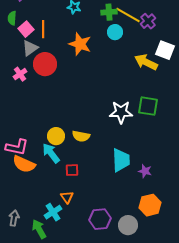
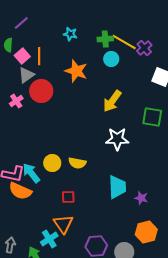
yellow arrow: (146, 62) -> (112, 101), moved, turned -80
green square: (148, 106) -> (152, 117), moved
cyan arrow: (51, 153) -> (31, 173), moved
orange triangle: (67, 197) -> (63, 224), size x1.5

